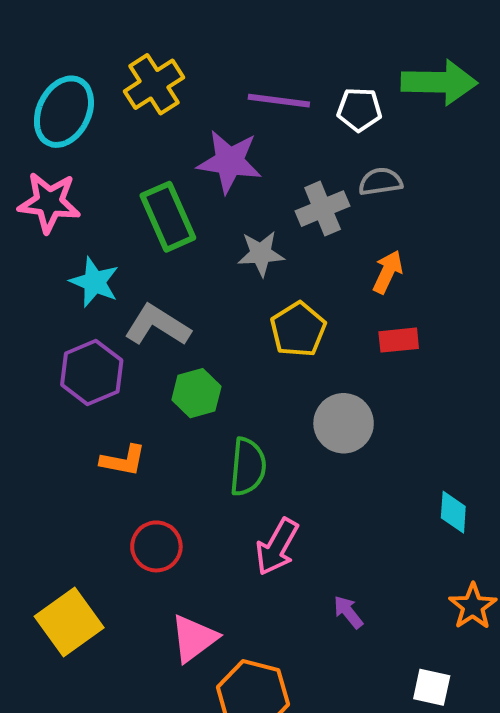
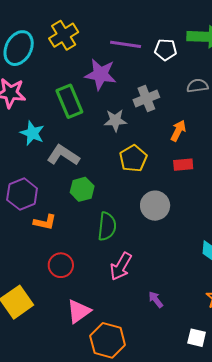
gray semicircle: (380, 182) -> (197, 86), moved
purple hexagon: (92, 372) -> (22, 194), moved

